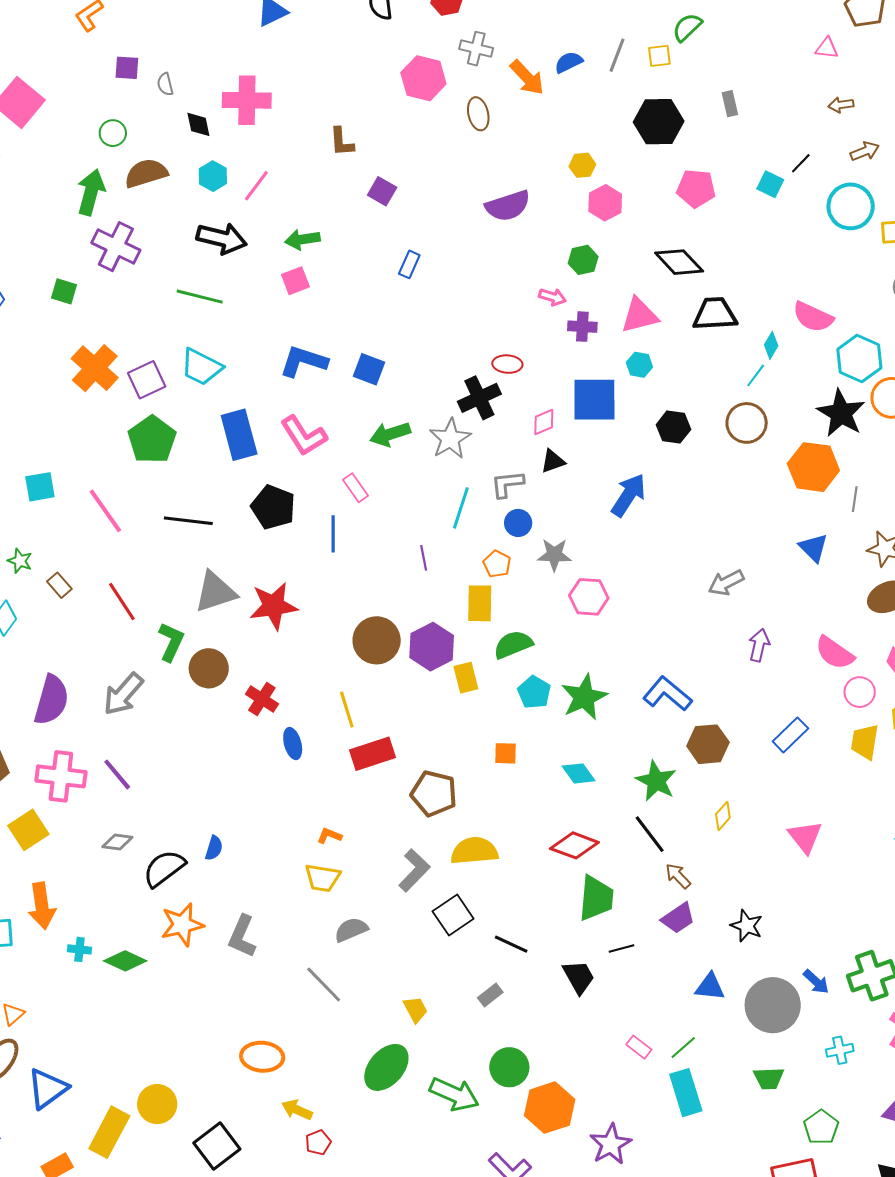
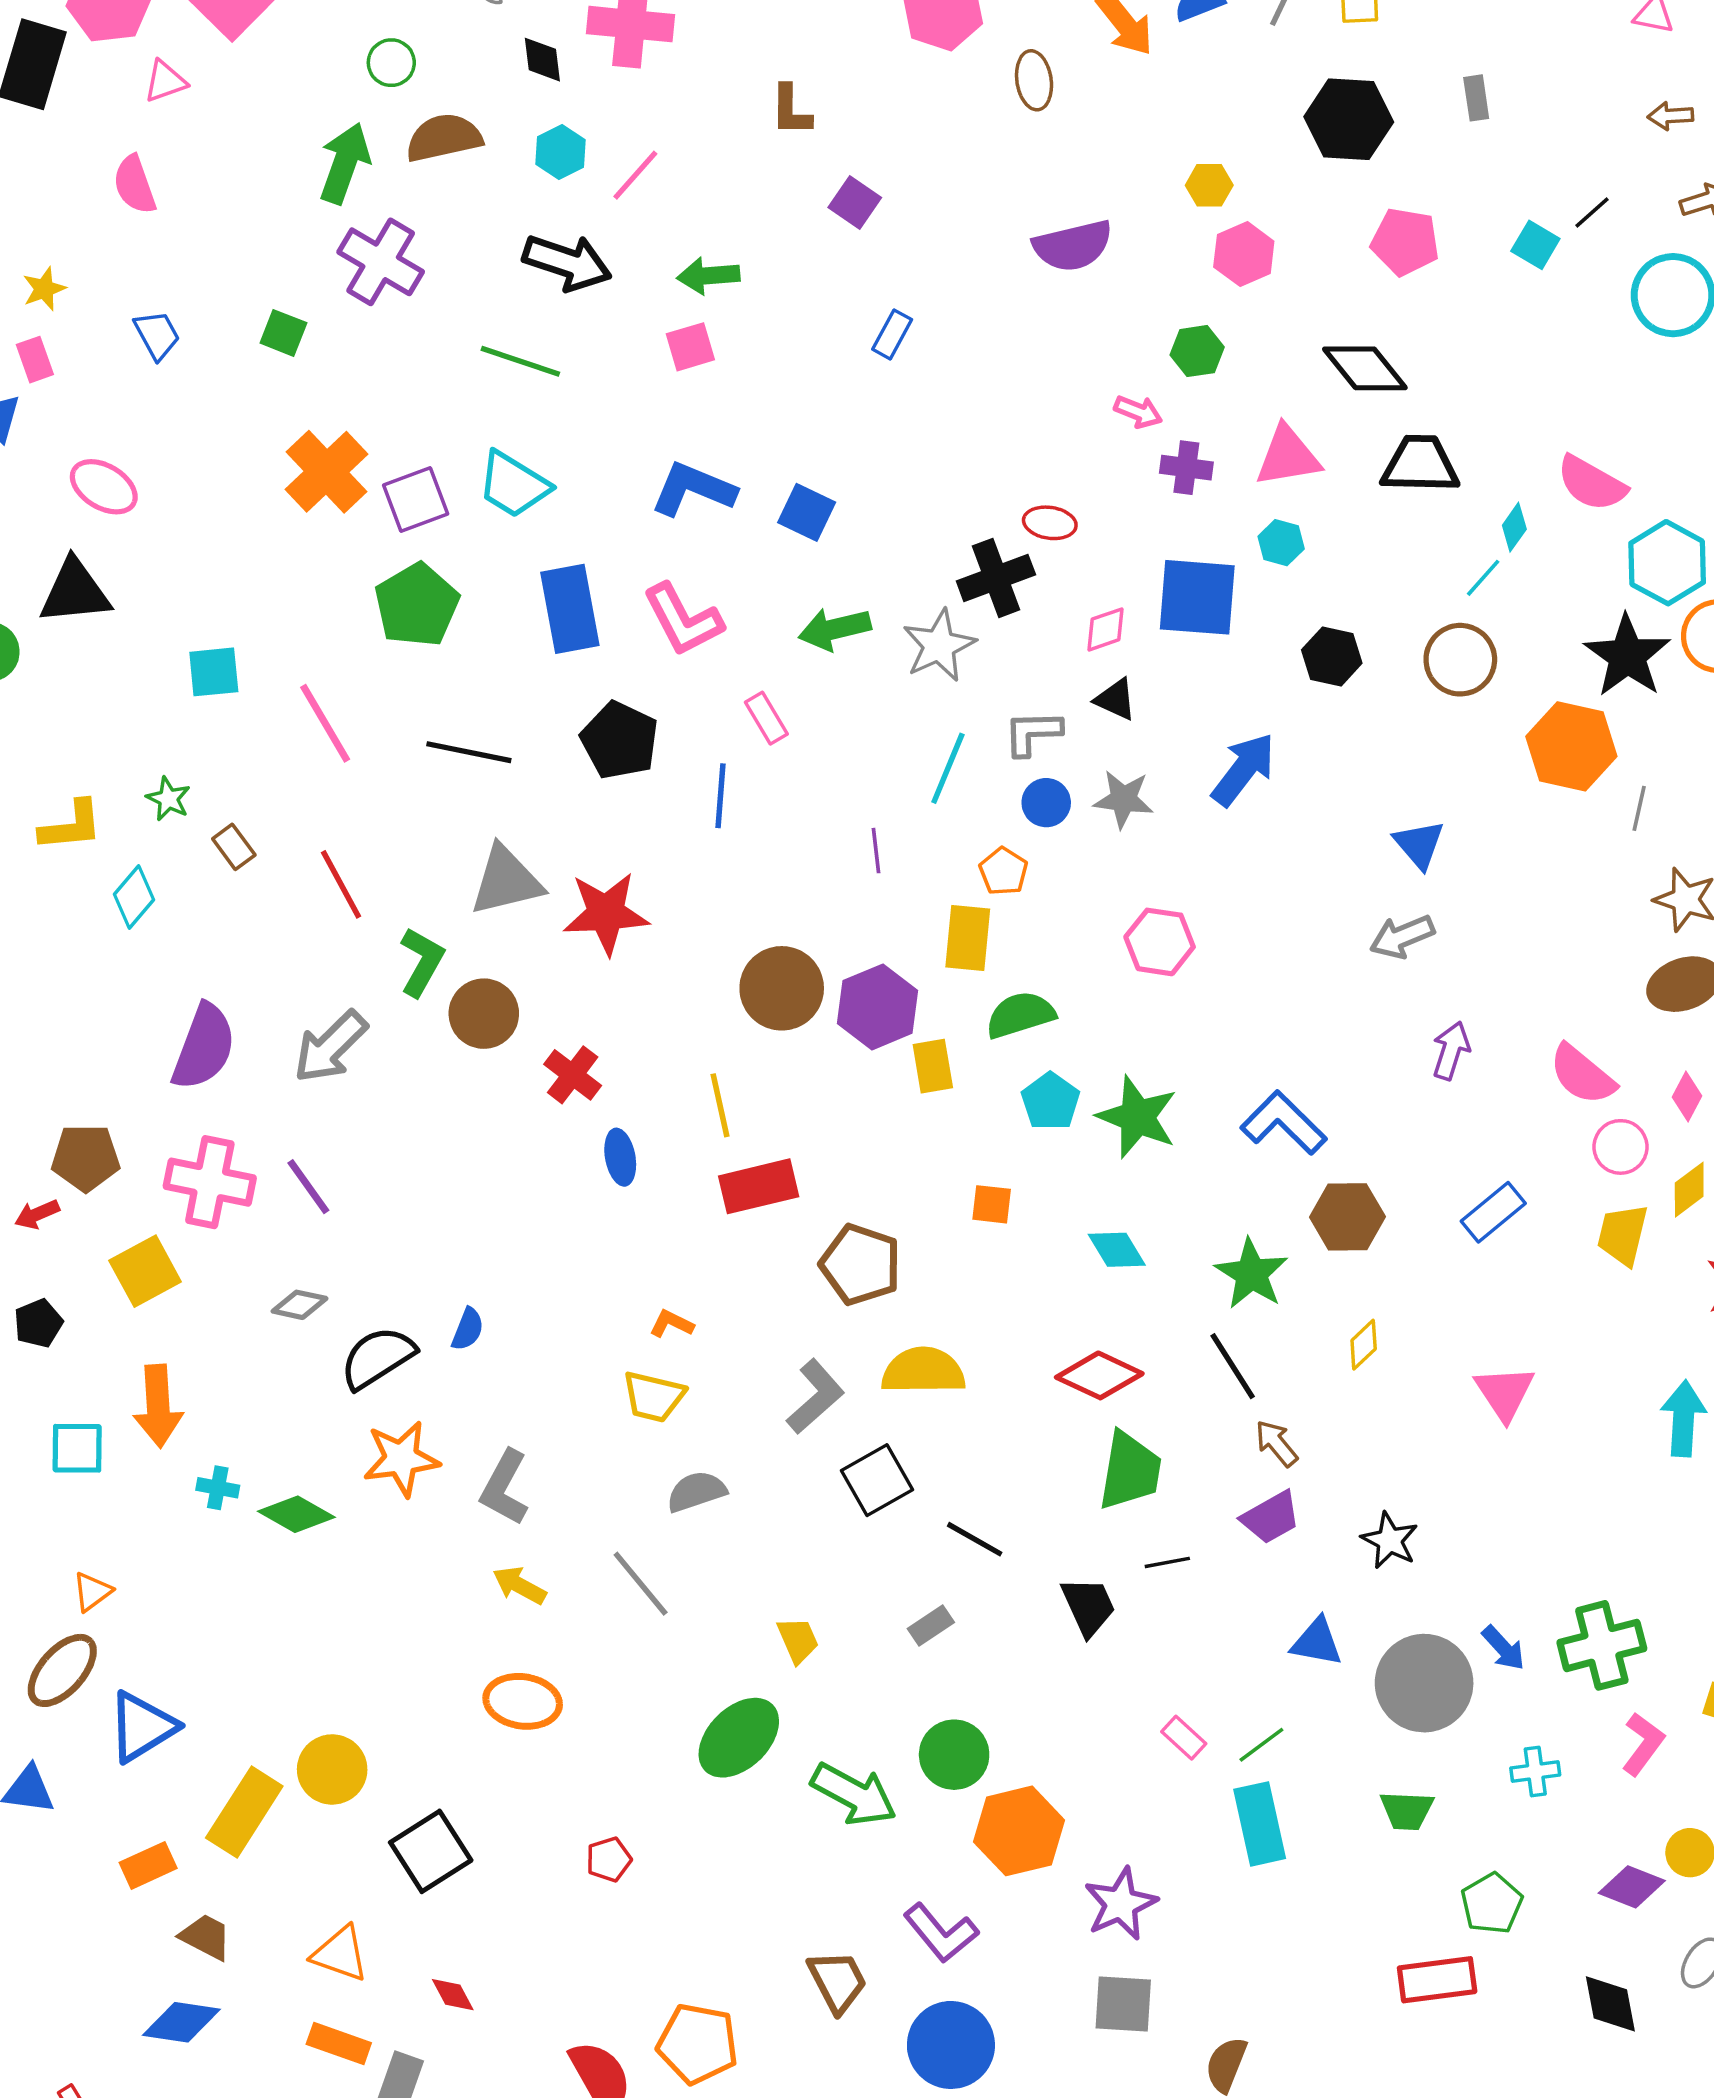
black triangle: (553, 461) -> (1116, 699), turned 40
blue triangle: (813, 548) -> (1419, 844), moved
gray star: (554, 555) -> (1123, 799), moved
green star: (584, 697) -> (1137, 1117), turned -30
yellow arrow: (297, 1110) -> (519, 1585), moved

